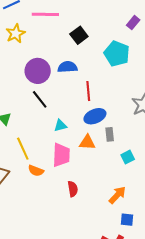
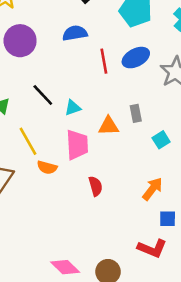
purple circle: (38, 71) -> (20, 41), moved
black line: (40, 99) -> (43, 95), moved
blue ellipse: (95, 116) -> (136, 58), moved

